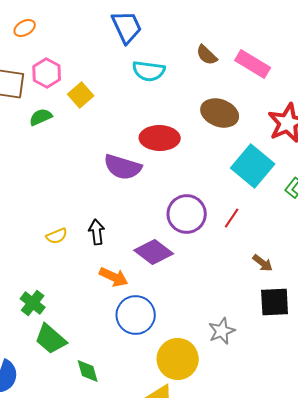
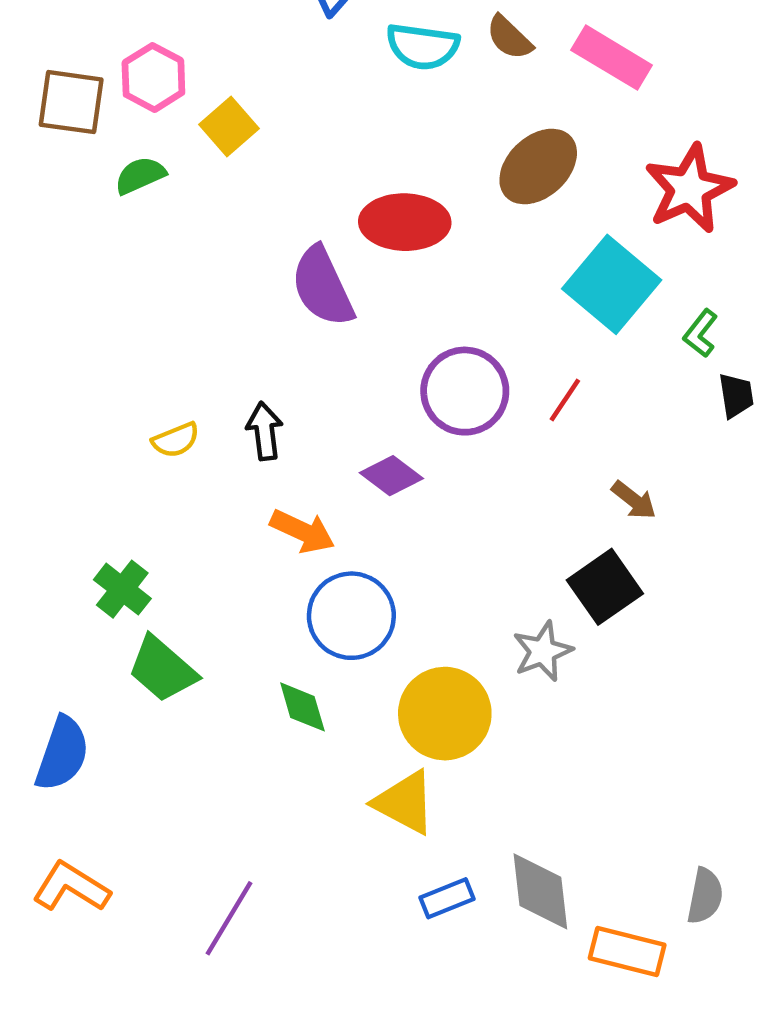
cyan semicircle: (149, 71) -> (423, 46), moved
brown ellipse: (220, 113) -> (538, 166), turned -63
purple semicircle: (123, 167) -> (322, 287), turned 48
purple diamond: (154, 252) -> (391, 476), size x0.7
black square: (275, 302) -> (605, 587), moved, turned -32
green diamond: (88, 371) -> (302, 707), moved

